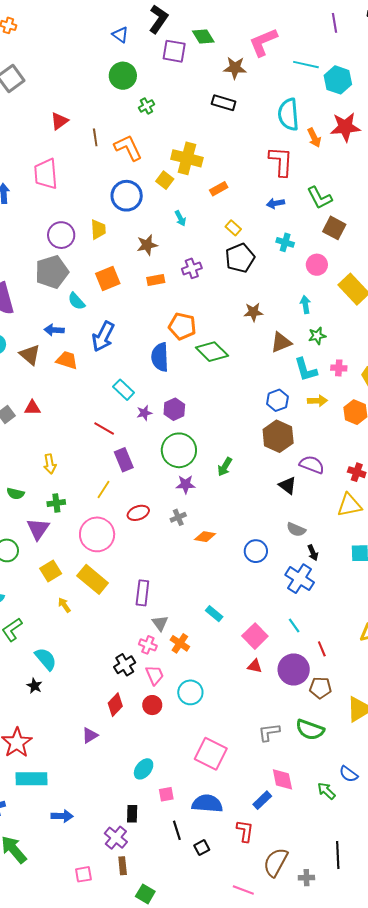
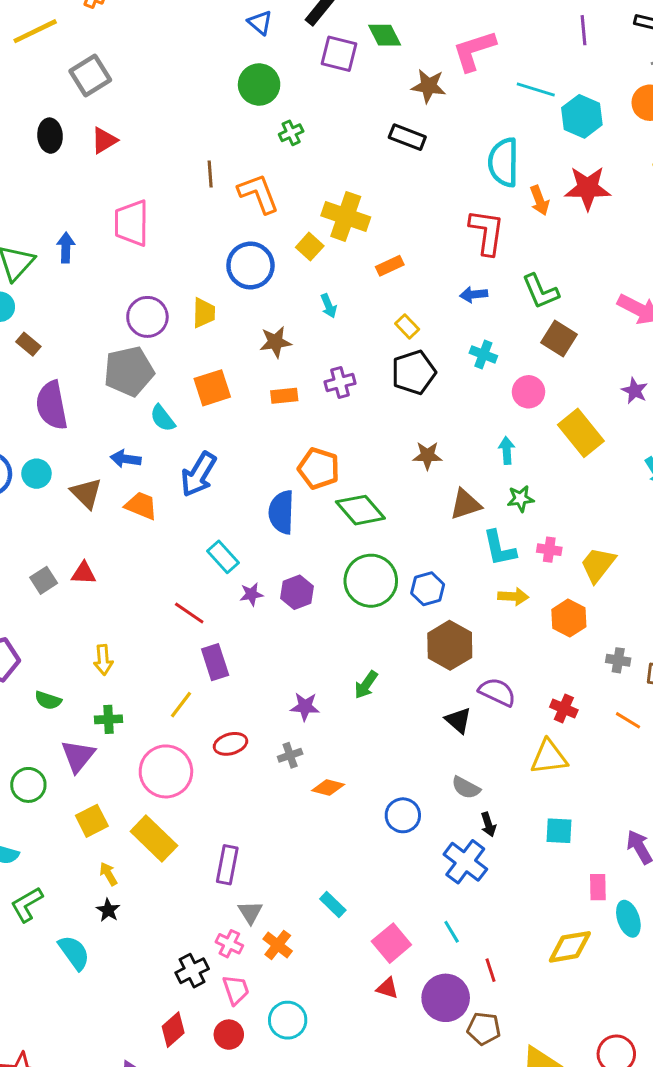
red triangle: (59, 121) -> (104, 140), moved
blue hexagon: (277, 400) -> (428, 589), moved
green circle: (179, 450) -> (371, 581), moved
black star: (34, 686) -> (108, 910), moved

